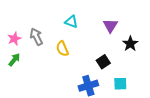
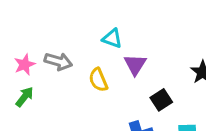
purple triangle: (110, 26) -> (135, 65), moved
gray arrow: (36, 37) -> (58, 61), turned 132

